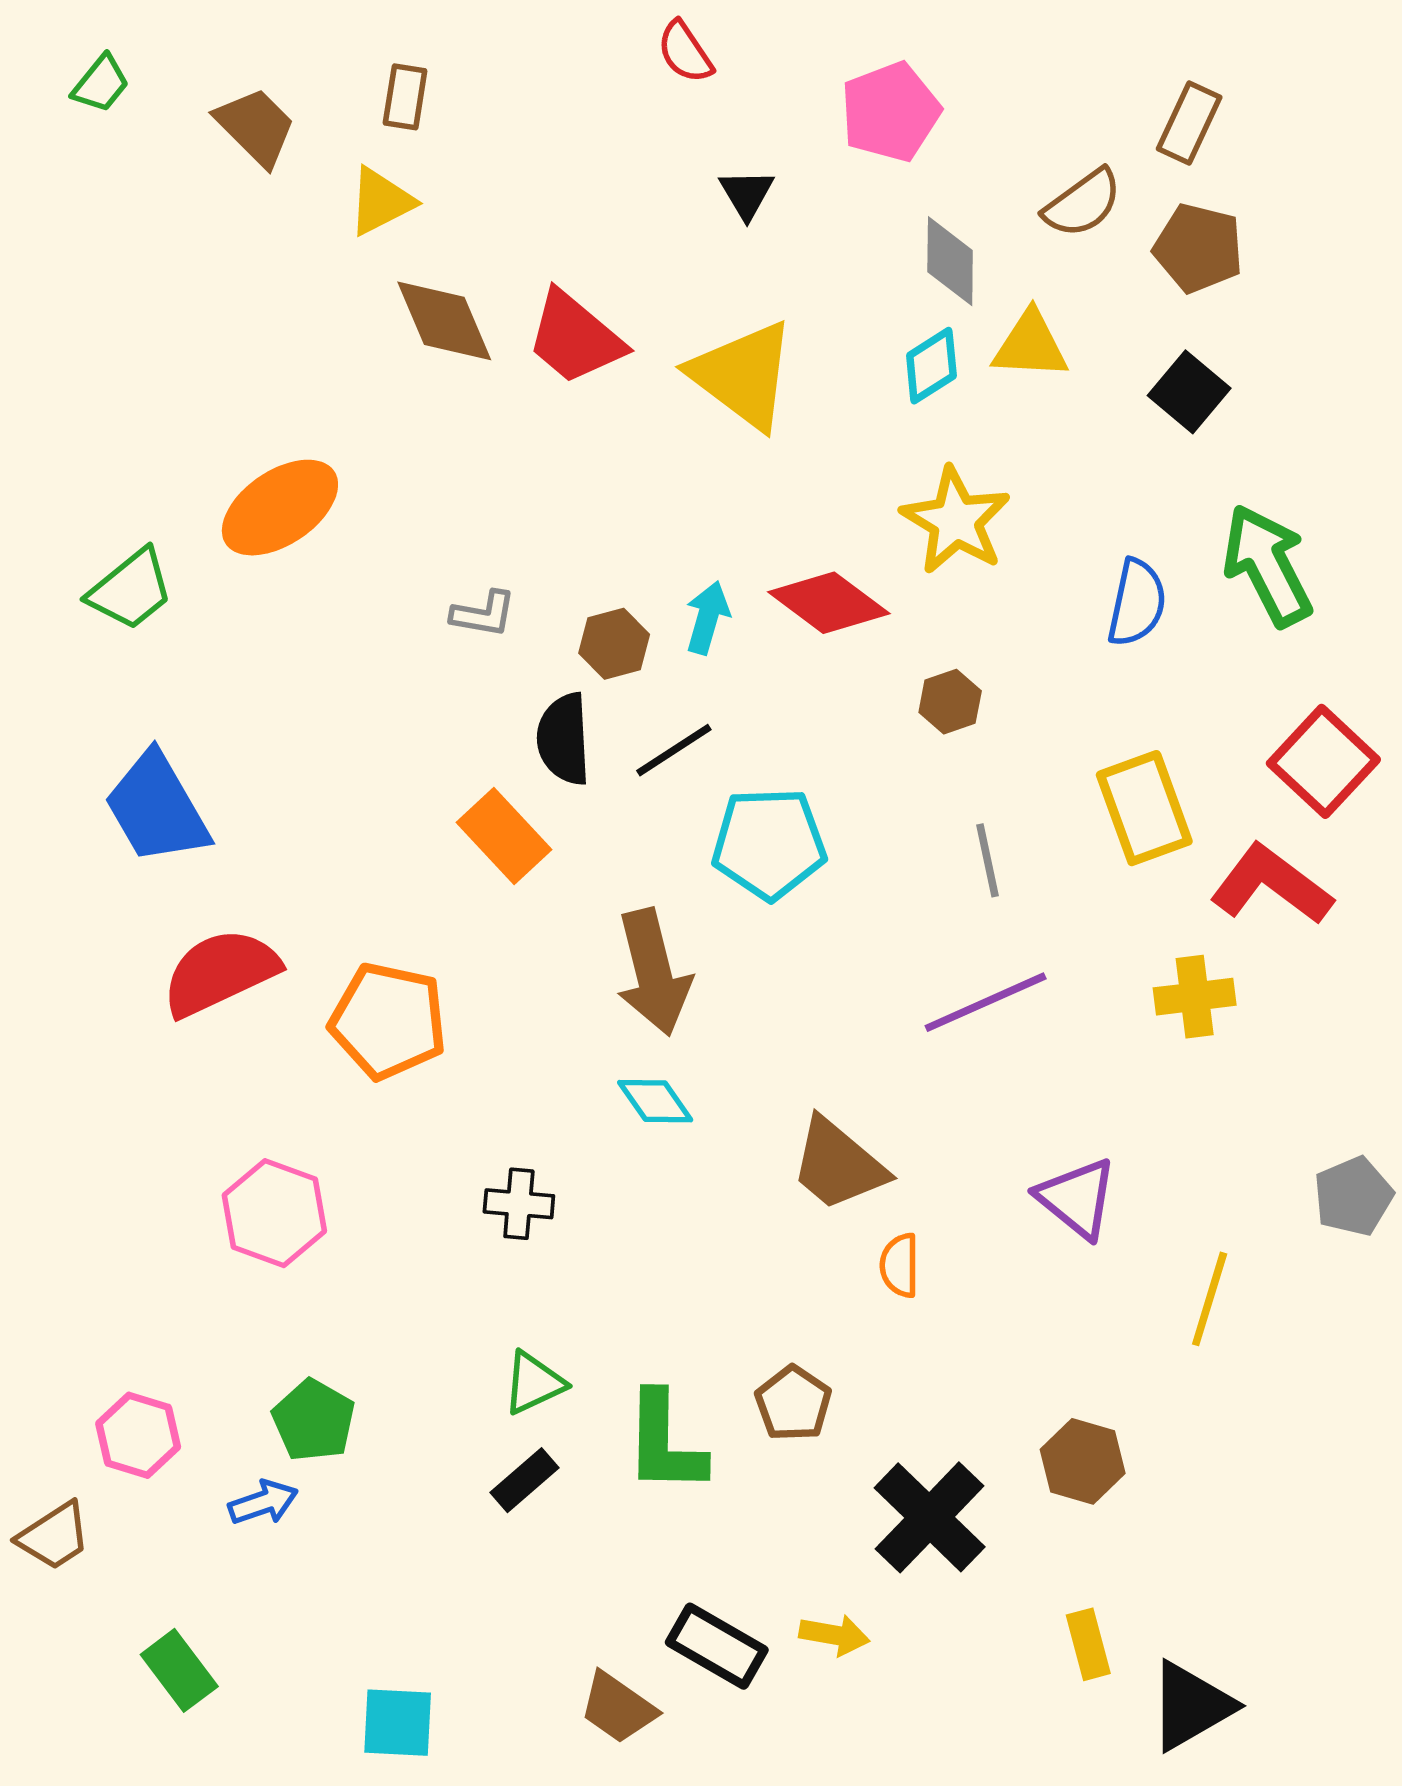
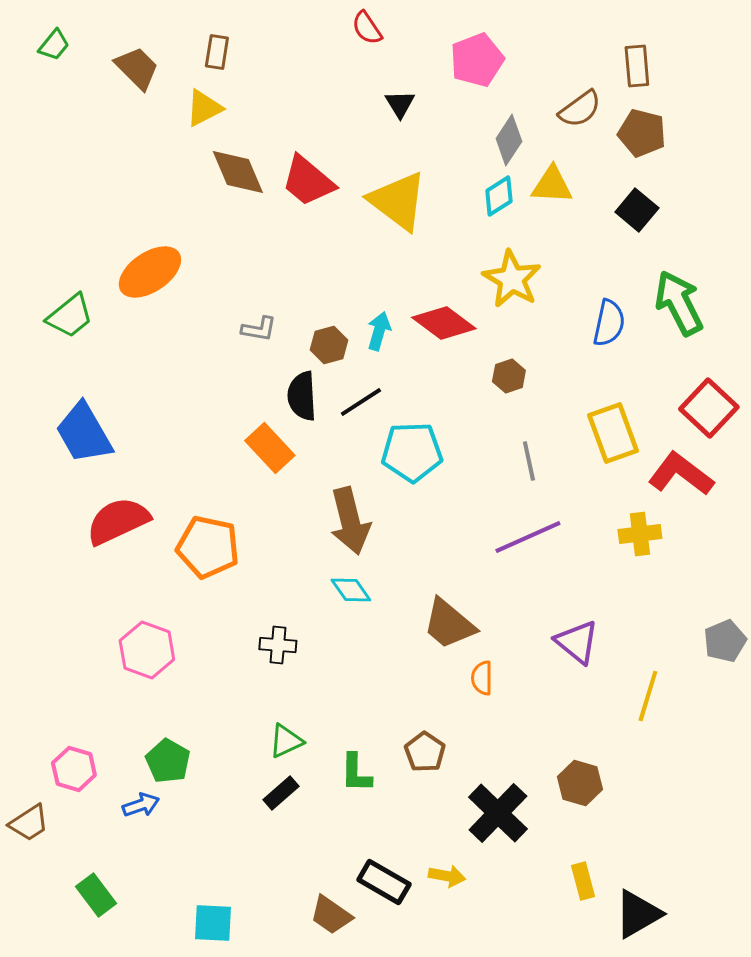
brown rectangle: (1189, 123) -> (637, 66), turned -30
gray diamond: (950, 261) -> (509, 140), turned 33
green L-shape: (665, 1443) -> (356, 773), size x0.7

